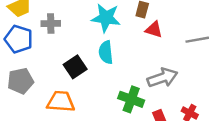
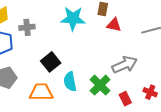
cyan semicircle: (106, 52) -> (70, 82), moved
green cross: (131, 99) -> (100, 85), turned 30

